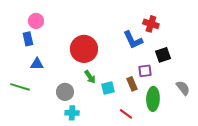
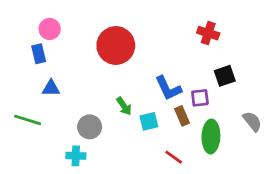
blue L-shape: (133, 40) -> (168, 88), moved
red circle: (84, 49) -> (116, 46), moved
cyan cross: (72, 113) -> (76, 156), moved

